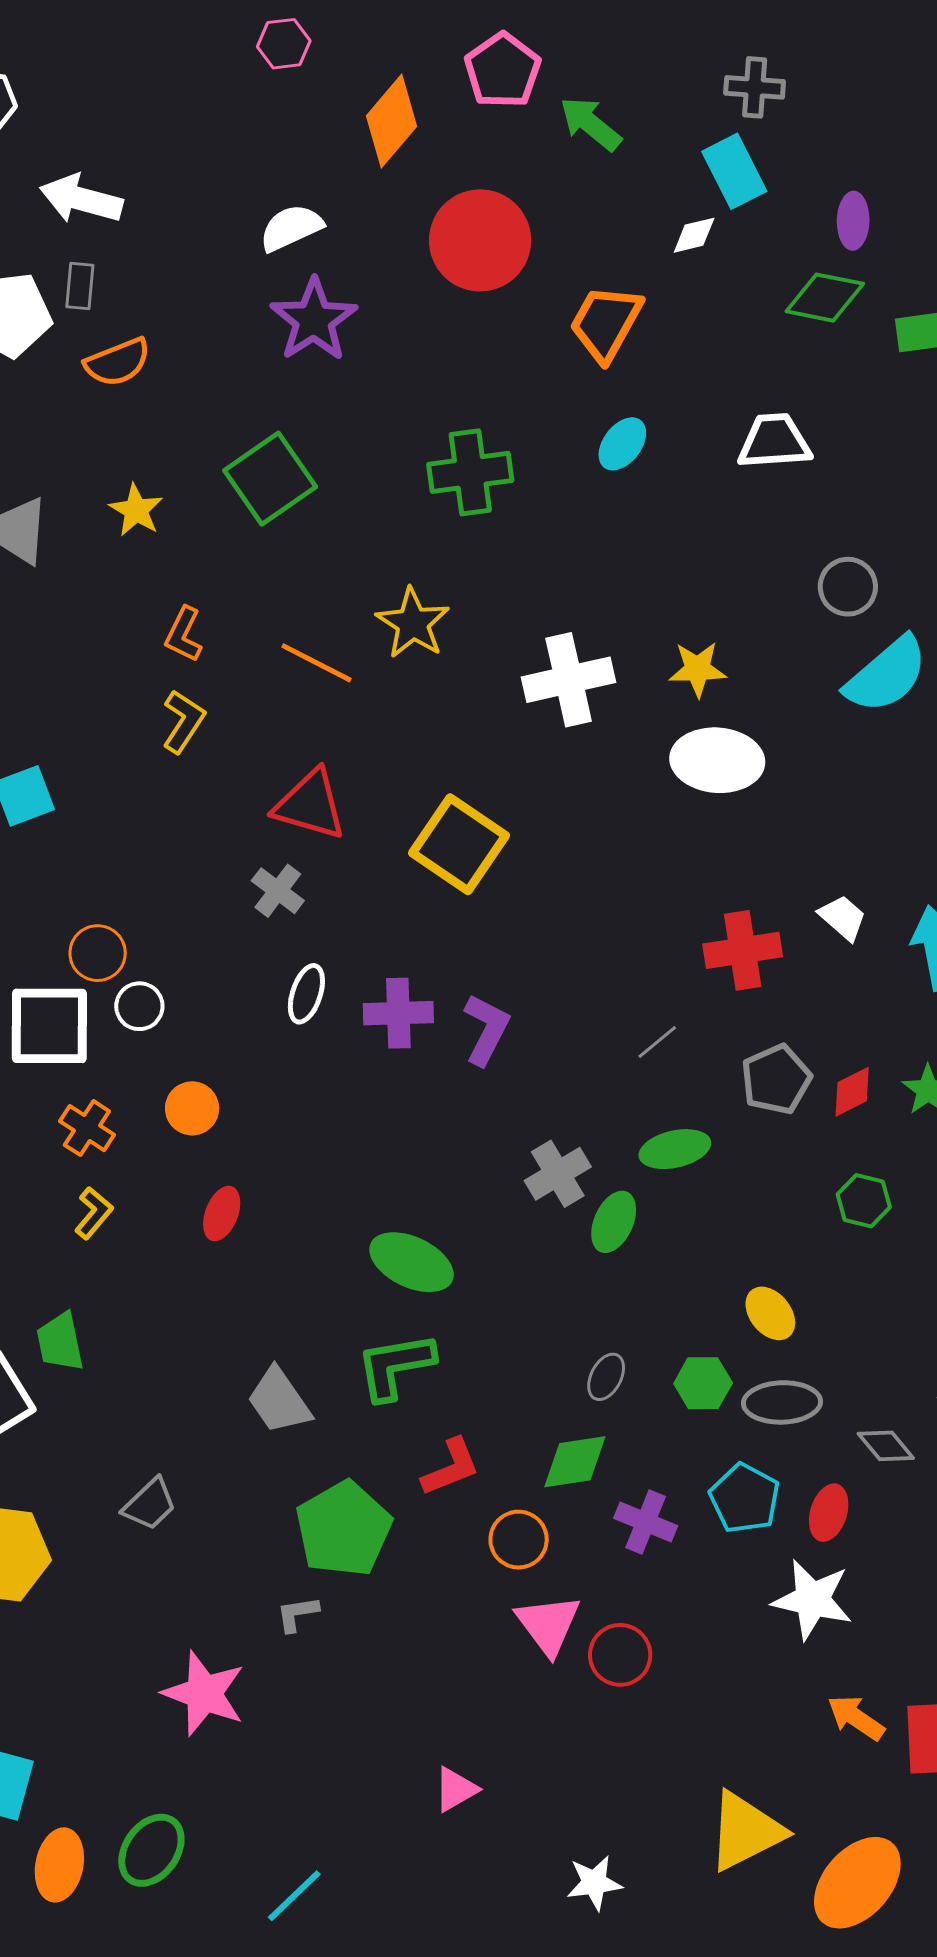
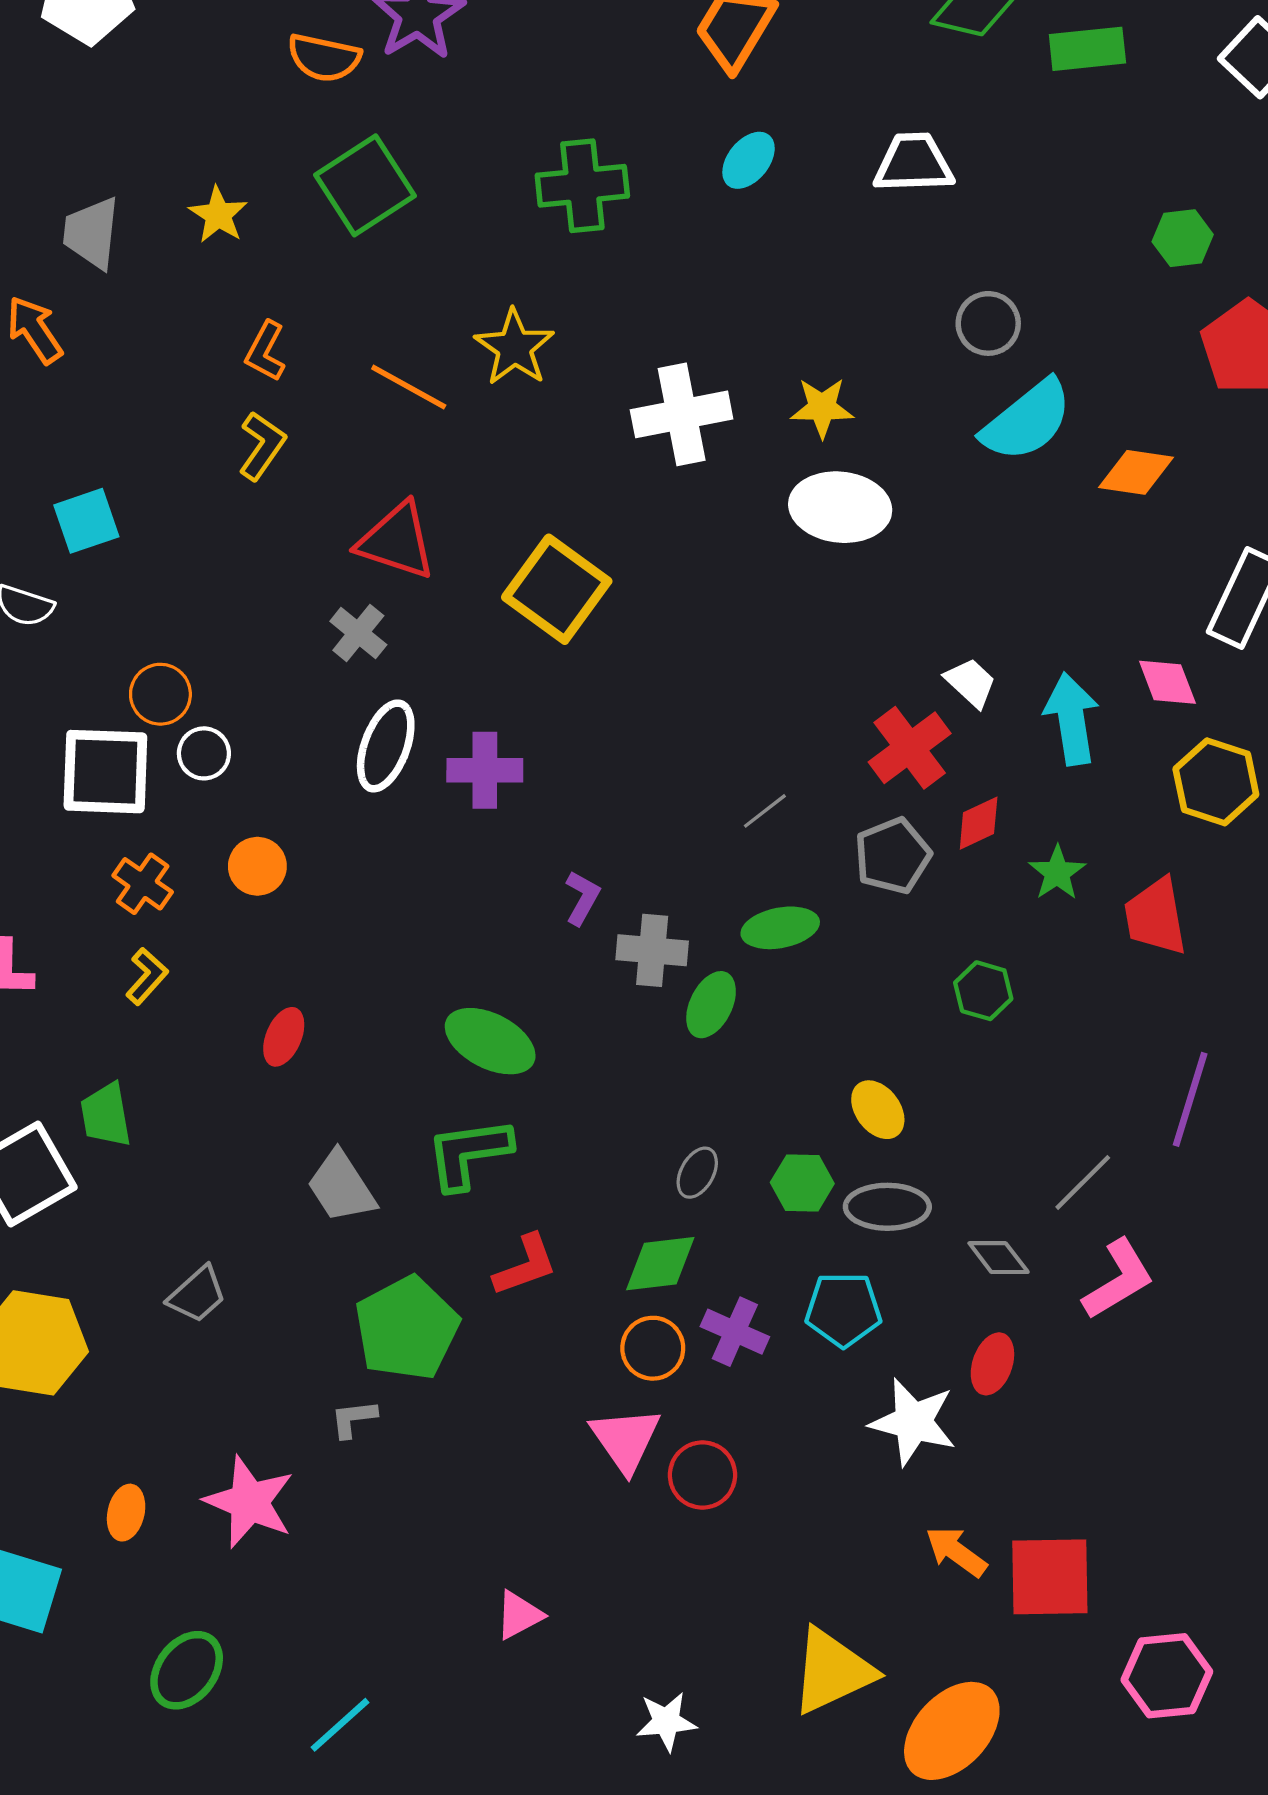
orange semicircle: (118, 362) -> (324, 58), moved, turned 32
red cross: (743, 950) -> (910, 748), moved, turned -30
white ellipse: (306, 994) -> (386, 746), size x1.4
purple L-shape: (486, 1029) -> (582, 898), moved, size x0.7
red diamond: (852, 1092) -> (979, 823), moved
gray cross: (558, 1174) -> (652, 950), turned 34
red ellipse: (222, 1214) -> (284, 1037), moved
cyan pentagon: (745, 1498) -> (843, 1310), turned -30
red ellipse: (829, 1513) -> (992, 1364), moved
orange circle: (519, 1540) -> (653, 1348), moved
orange ellipse: (59, 1865) -> (126, 1513), moved, size x0.7

